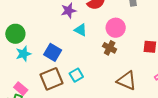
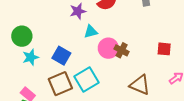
pink circle: (116, 28) -> (108, 48), moved
cyan triangle: (81, 30) -> (91, 32), turned -40
cyan square: (76, 75) -> (87, 79), size x1.6

